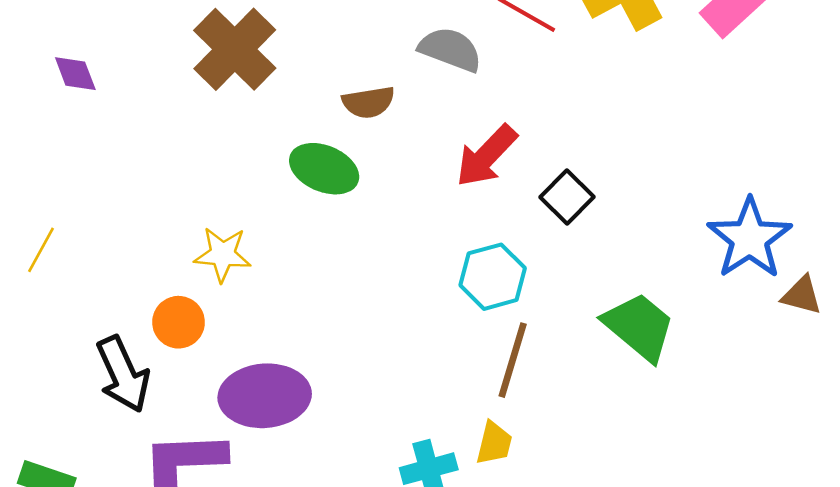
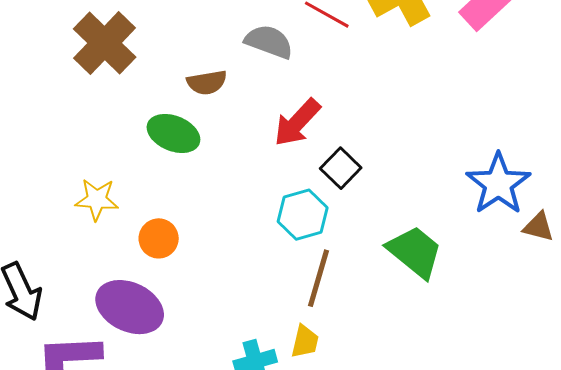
black square: (567, 197) -> (341, 168), moved
orange circle: (179, 322) -> (159, 238), moved
purple ellipse: (265, 396) -> (130, 307), turned 30

